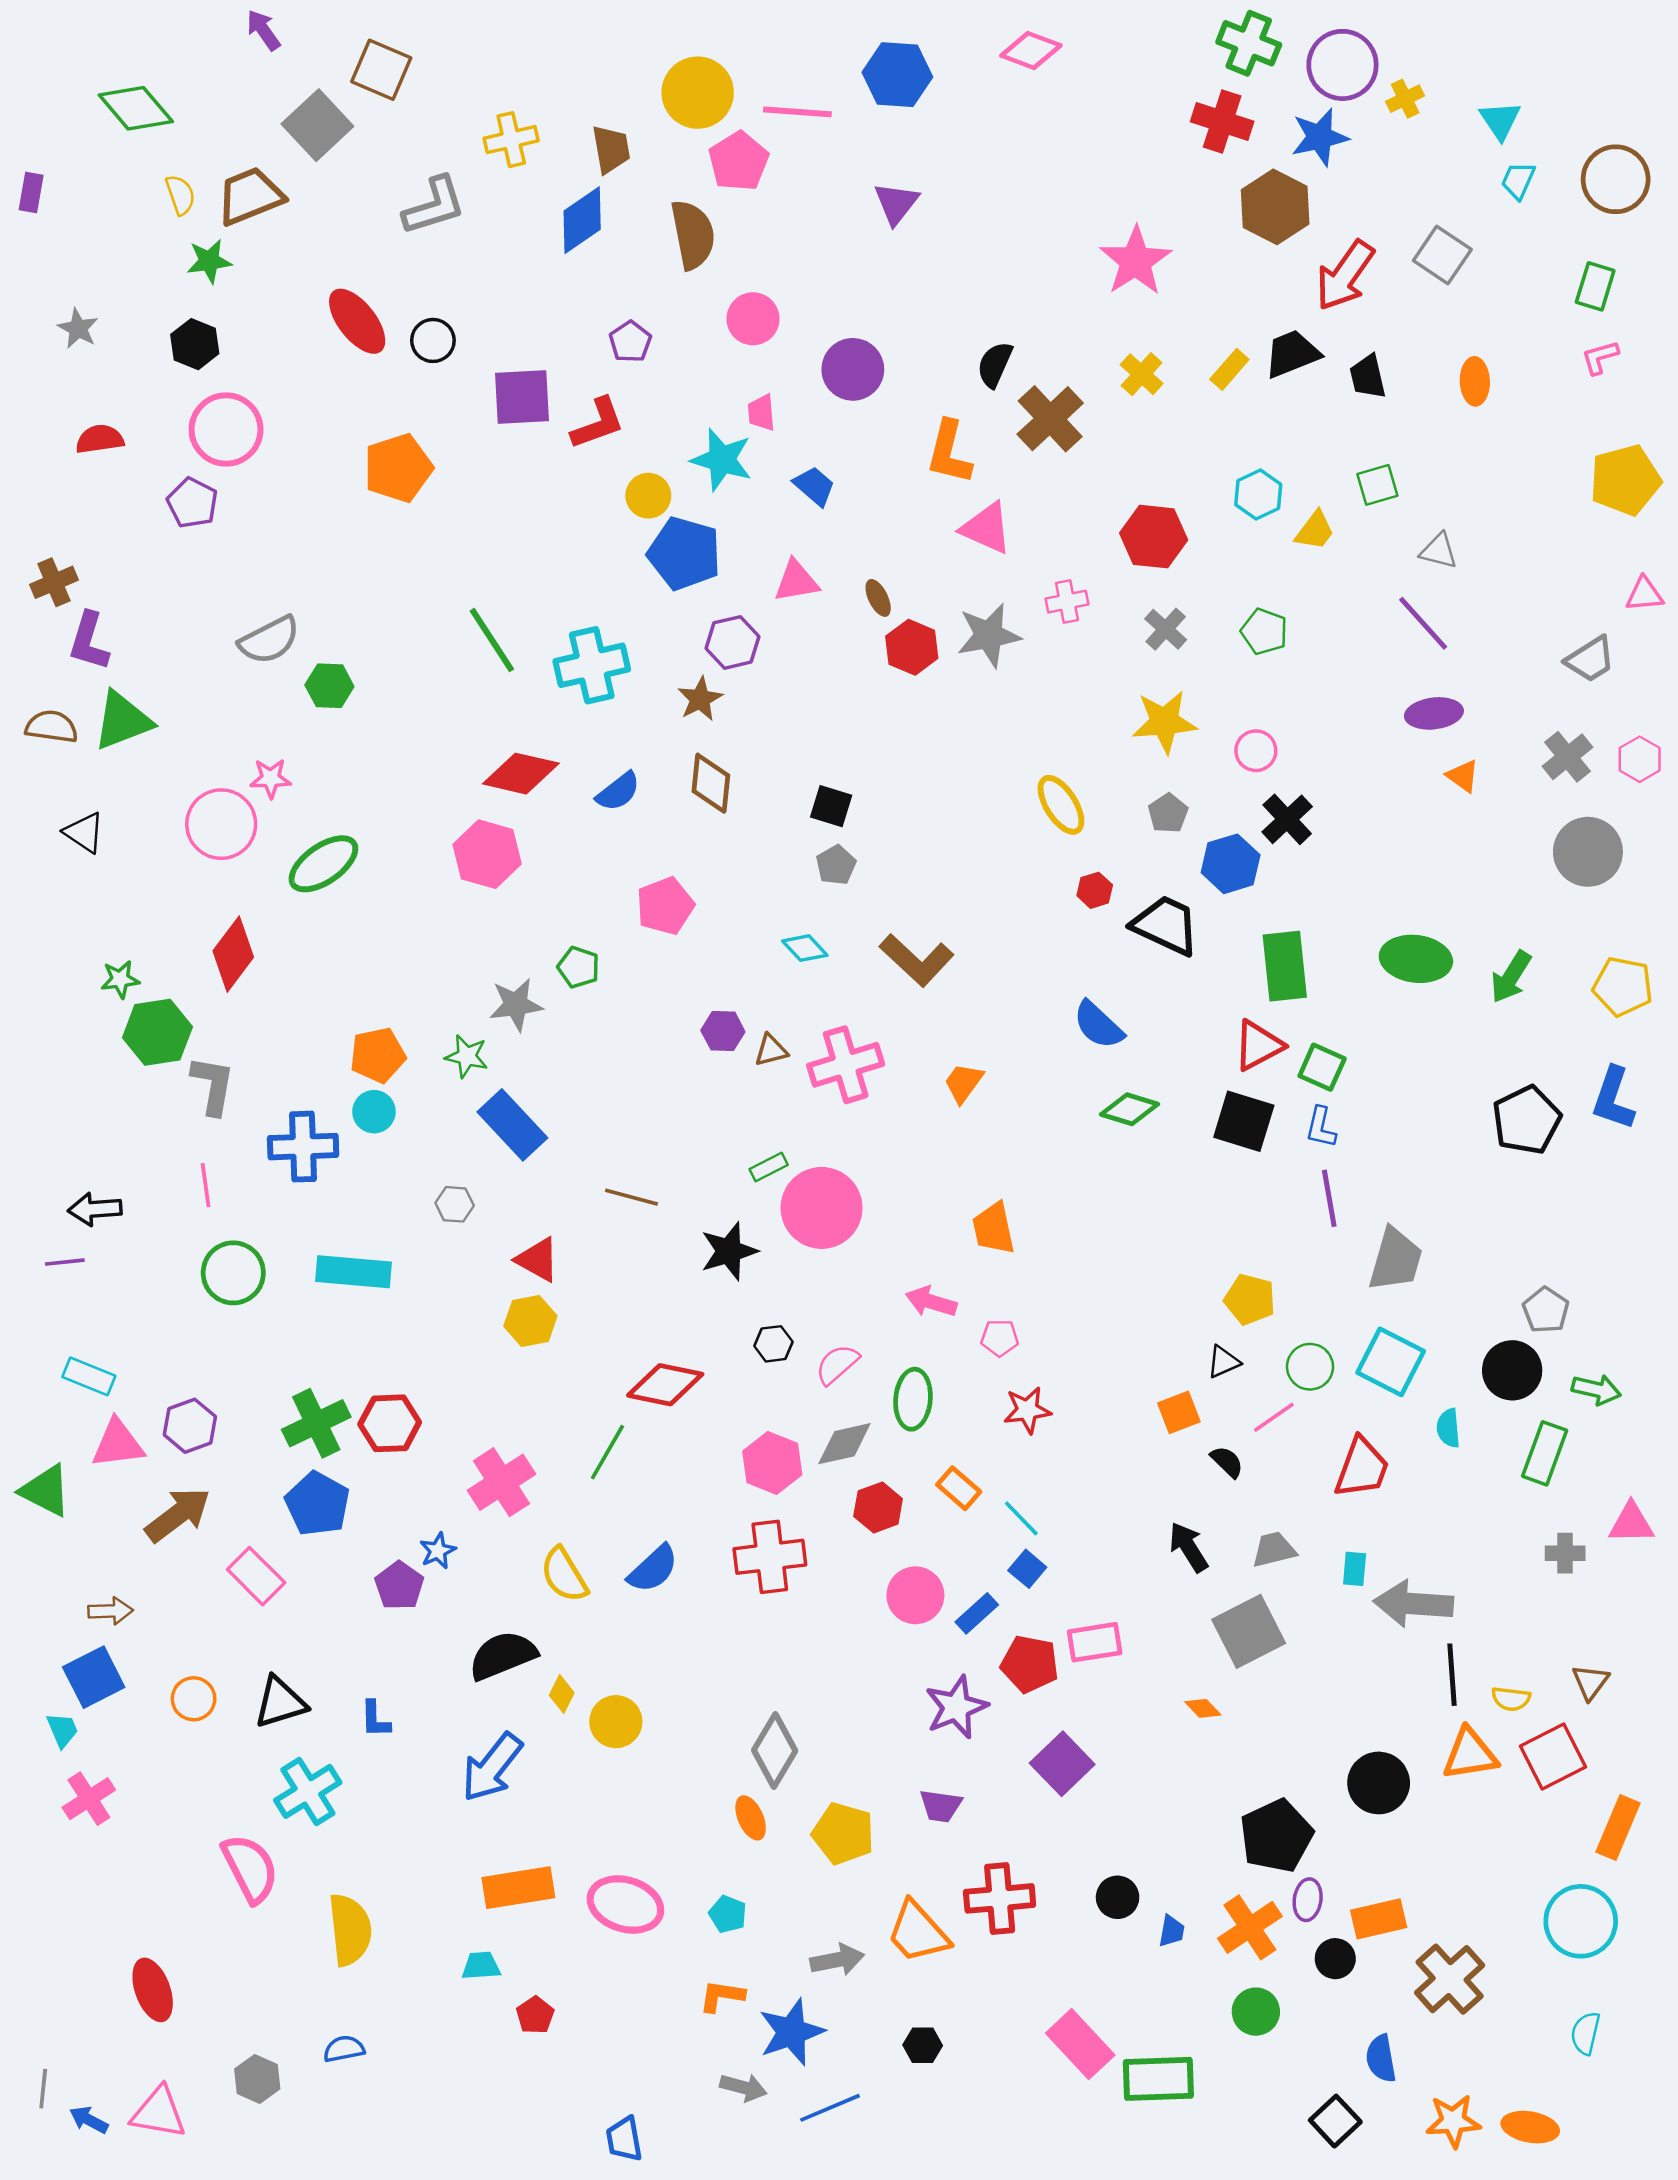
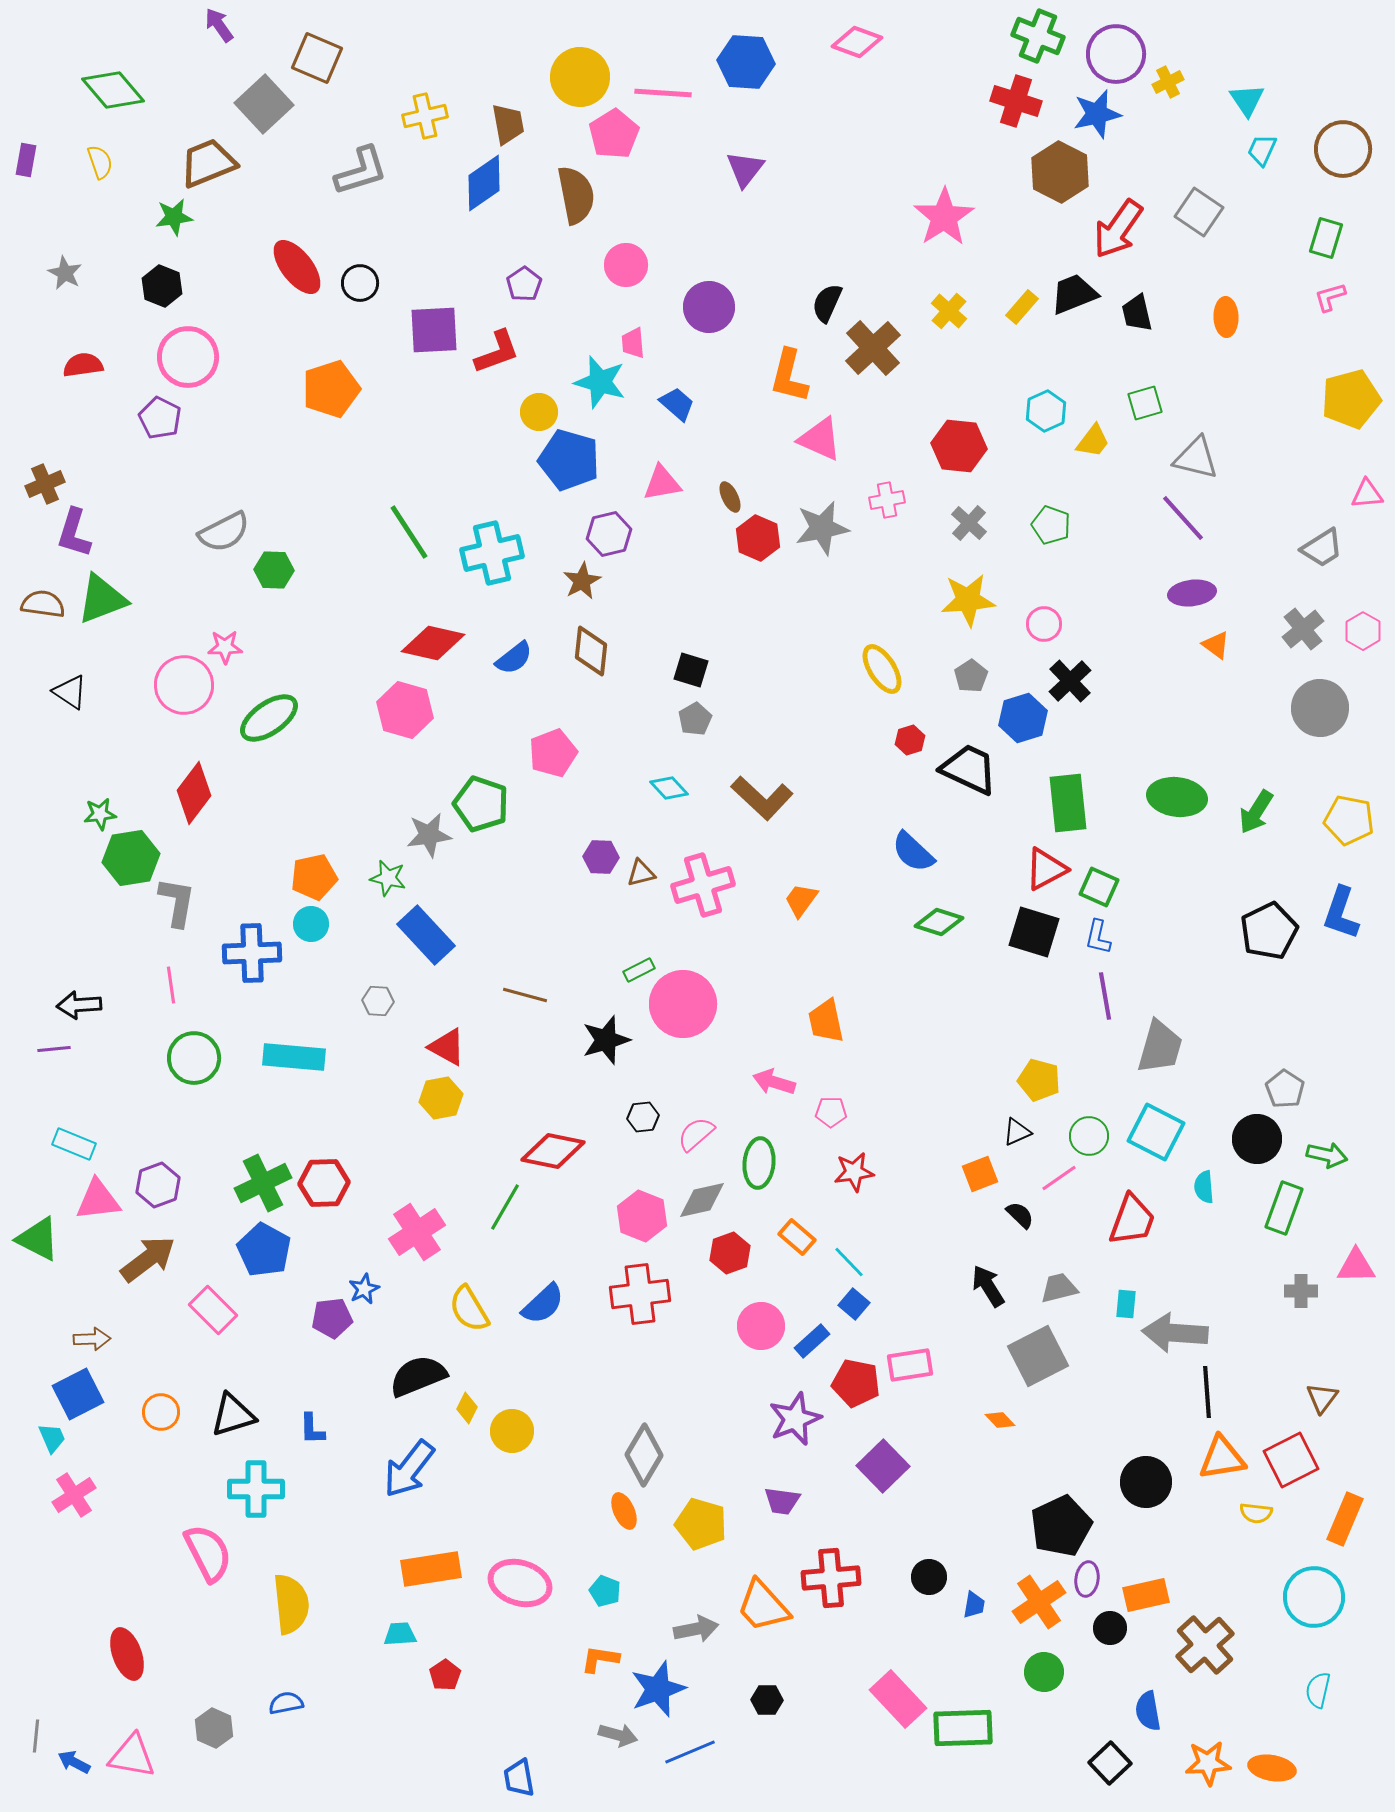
yellow semicircle: (180, 195) -> (100, 162), moved
gray triangle: (1439, 551) -> (1196, 458), size x1.4
green pentagon: (579, 967) -> (481, 804), size x1.6
purple pentagon: (399, 1586) -> (332, 1318), turned 30
yellow semicircle: (1511, 1699) -> (1256, 1513), moved
cyan cross: (308, 1791) -> (256, 1489), turned 32

